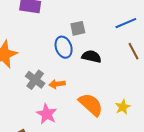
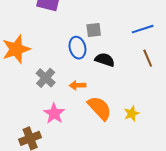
orange arrow: (57, 84) -> (78, 85), moved

